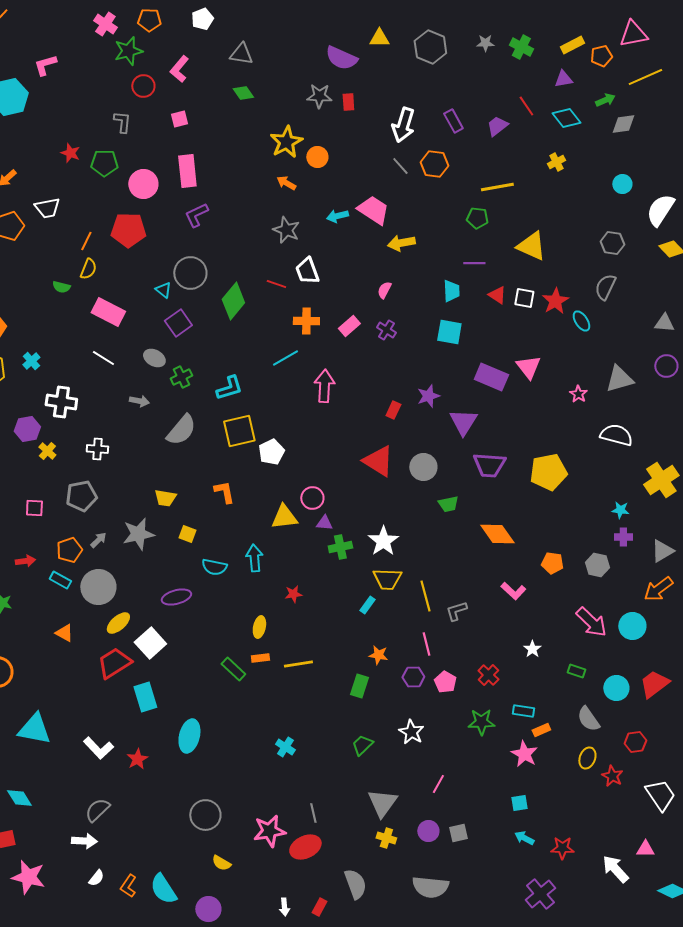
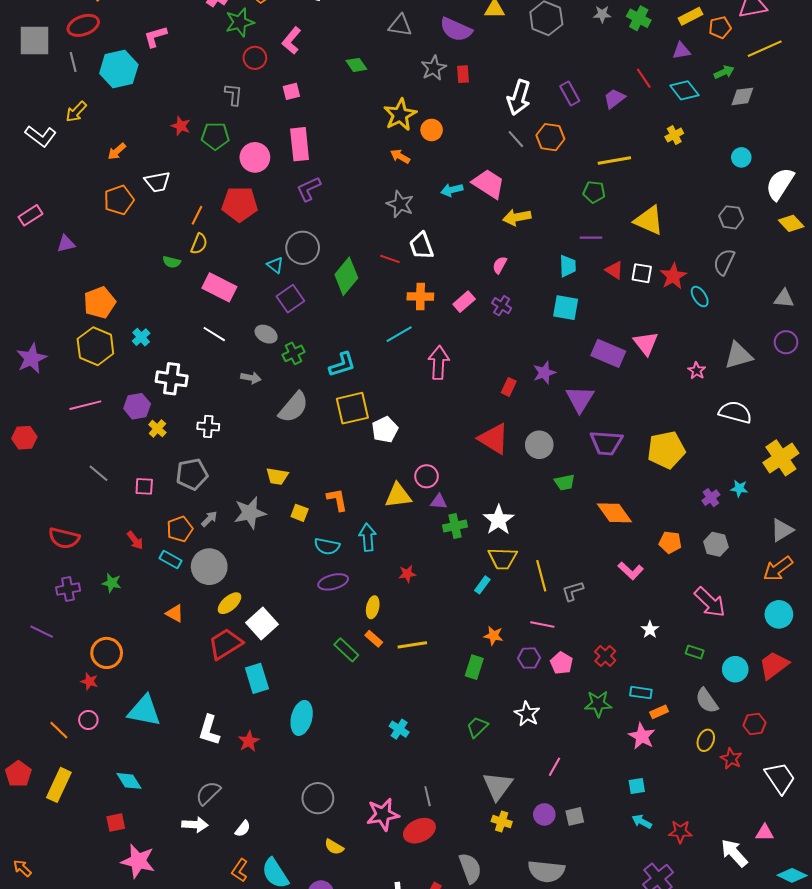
gray triangle: (241, 54) -> (400, 25), moved
gray star: (319, 96) -> (434, 68), turned -30
orange L-shape: (224, 492) -> (337, 500), moved
purple cross: (623, 537) -> (711, 498), moved, turned -36
red arrow: (25, 561) -> (135, 540), turned 60
purple ellipse: (176, 597) -> (333, 582), moved
cyan circle: (632, 626) -> (779, 614), moved
pink line: (426, 644) -> (542, 625), turned -65
orange rectangle: (260, 658) -> (374, 639), turned 48
white L-shape: (98, 748) -> (209, 730), turned 60
white semicircle: (96, 878) -> (243, 829), moved

